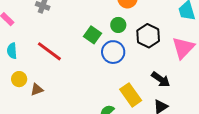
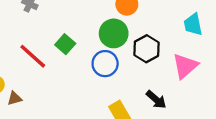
green circle: (118, 25) -> (114, 33), size x1.6
green square: (92, 35) -> (65, 44), moved

